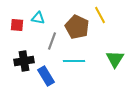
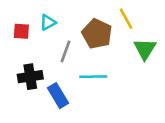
cyan triangle: (38, 18) -> (48, 22), turned -40
green triangle: (115, 59) -> (145, 49), moved

